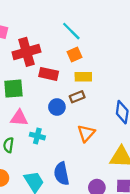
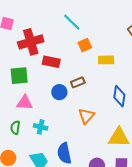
orange square: (74, 55) -> (85, 45), moved
yellow rectangle: (83, 77) -> (106, 60), moved
cyan cross: (37, 136) -> (41, 127), moved

